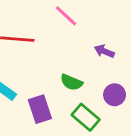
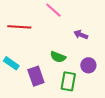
green rectangle: (86, 117) -> (68, 81), turned 60

